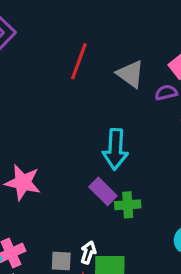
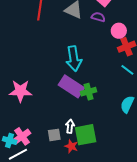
purple semicircle: (166, 93) -> (98, 17), turned 40
purple rectangle: (103, 191) -> (71, 86), size x1.4

